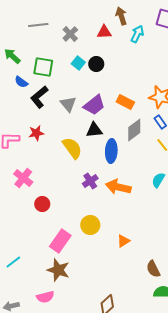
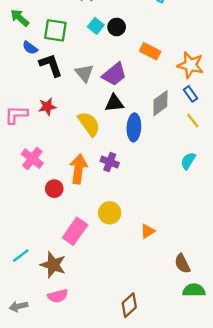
black L-shape: (39, 97) -> (51, 65), turned 110
orange rectangle: (125, 102) -> (150, 51), moved
purple cross: (90, 181) -> (110, 162), turned -35
orange arrow: (118, 187) -> (78, 169), moved, turned 85
brown star: (58, 270) -> (53, 265), moved

